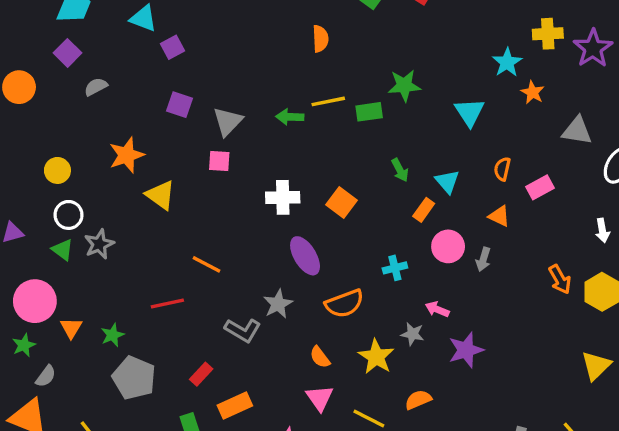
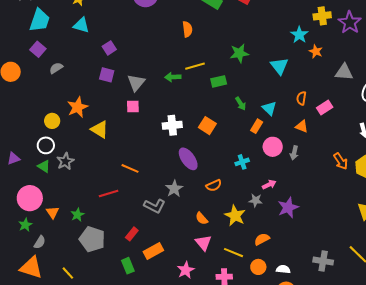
purple square: (172, 47) -> (109, 48), moved
green rectangle: (369, 112) -> (219, 81), moved
yellow circle: (57, 170) -> (52, 121), moved
orange semicircle: (344, 303) -> (214, 185), size x0.7
pink arrow: (437, 309) -> (269, 185), turned 136

